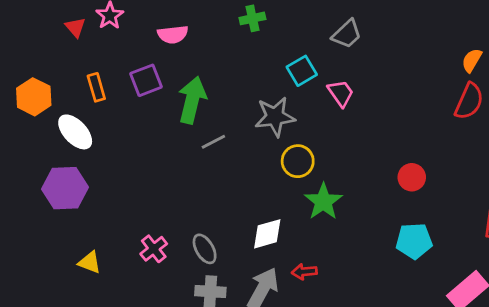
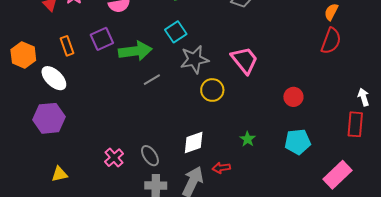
cyan square: (302, 71) -> (176, 32), moved
pink trapezoid: (341, 93) -> (245, 60), moved, size x1.4
green arrow: (192, 100) -> (135, 51), turned 72
green star: (323, 202) -> (248, 139), moved, size x0.6
yellow triangle: (90, 262) -> (59, 174), moved, turned -30

